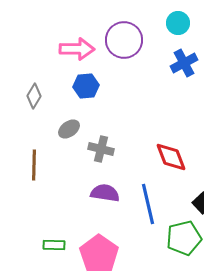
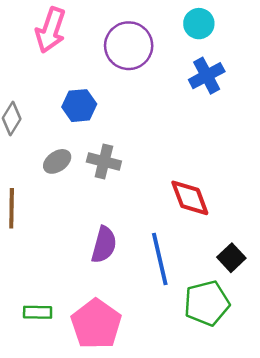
pink arrow: (77, 49) -> (51, 30), moved, turned 108
gray cross: (101, 149) -> (104, 161), moved
purple semicircle: (105, 193) -> (104, 245), turned 96

